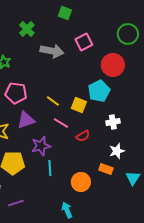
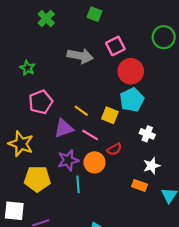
green cross: (27, 29) -> (46, 18), moved
red circle: (113, 65) -> (131, 71), moved
pink pentagon: (16, 93) -> (41, 102), turned -30
purple triangle: (26, 120) -> (64, 128), moved
white cross: (113, 122) -> (147, 134), turned 32
orange circle: (81, 182) -> (94, 162), moved

